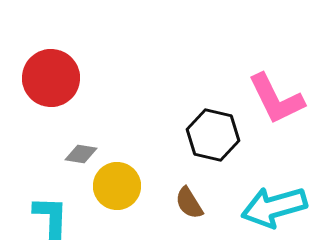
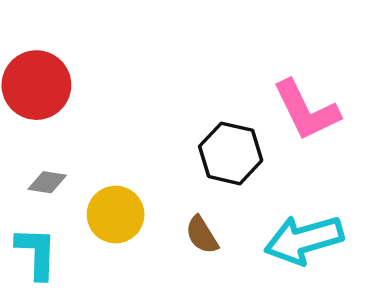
gray diamond: (81, 154) -> (47, 182), moved

